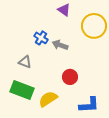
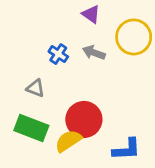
gray arrow: (60, 45) -> (94, 53), moved
red circle: (70, 77) -> (84, 119), moved, size x1.6

